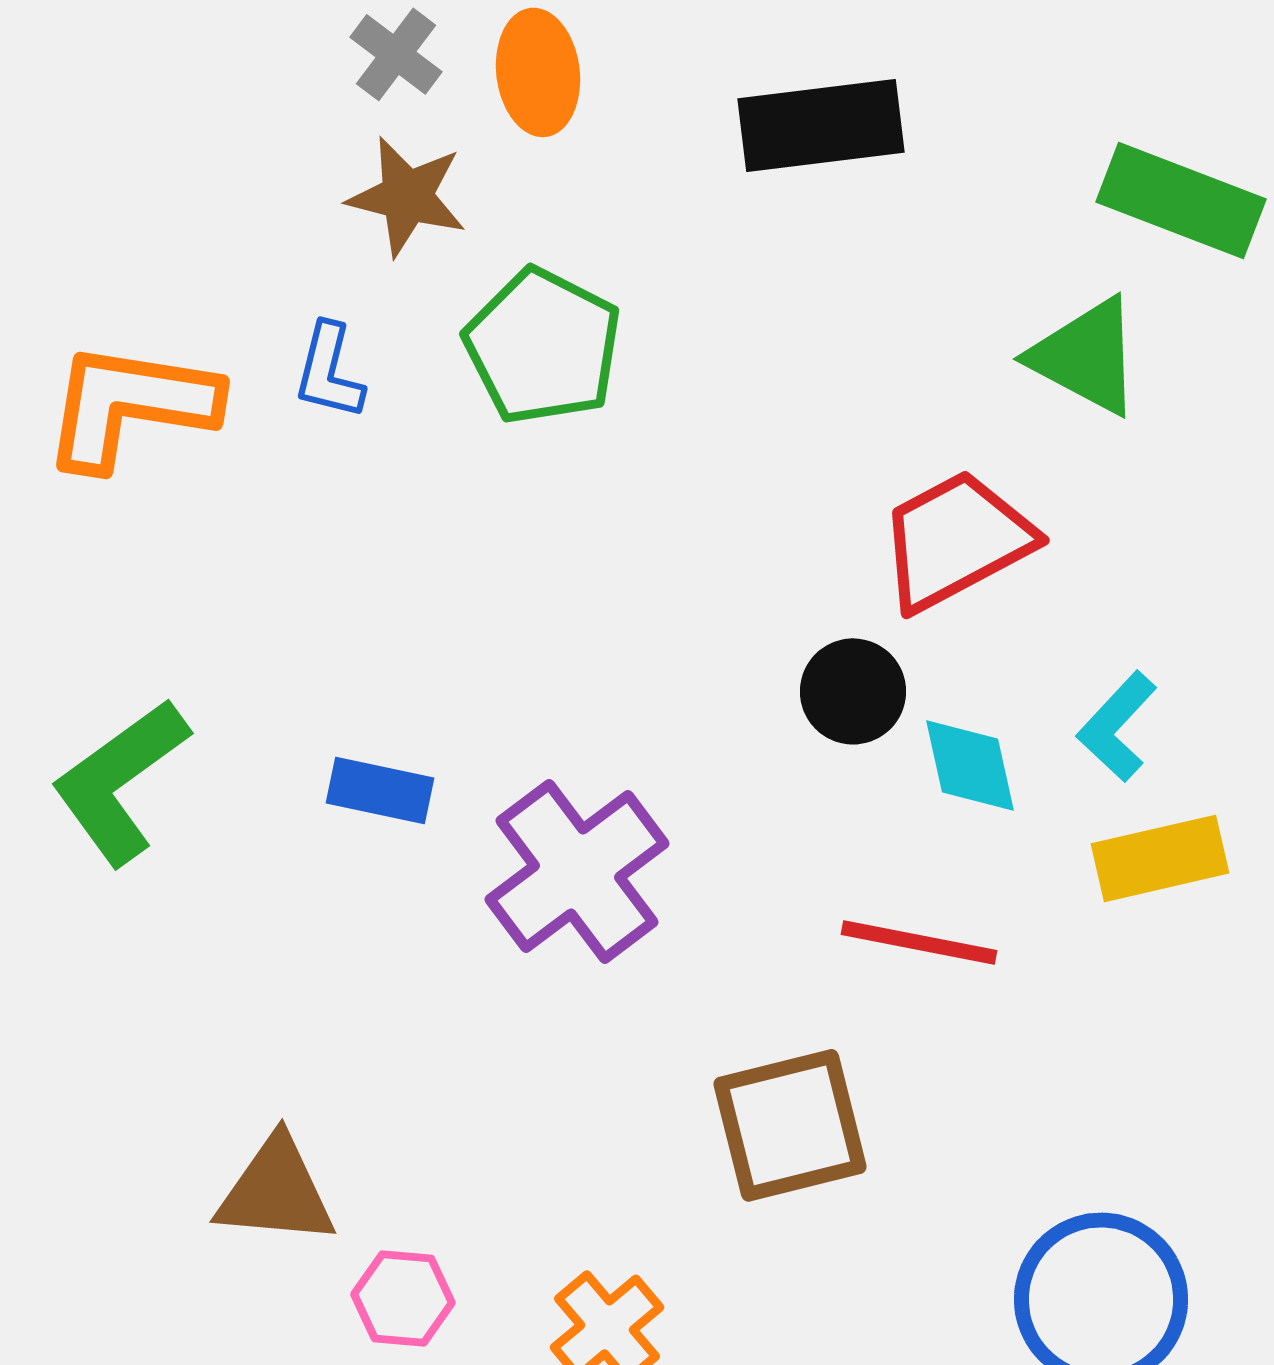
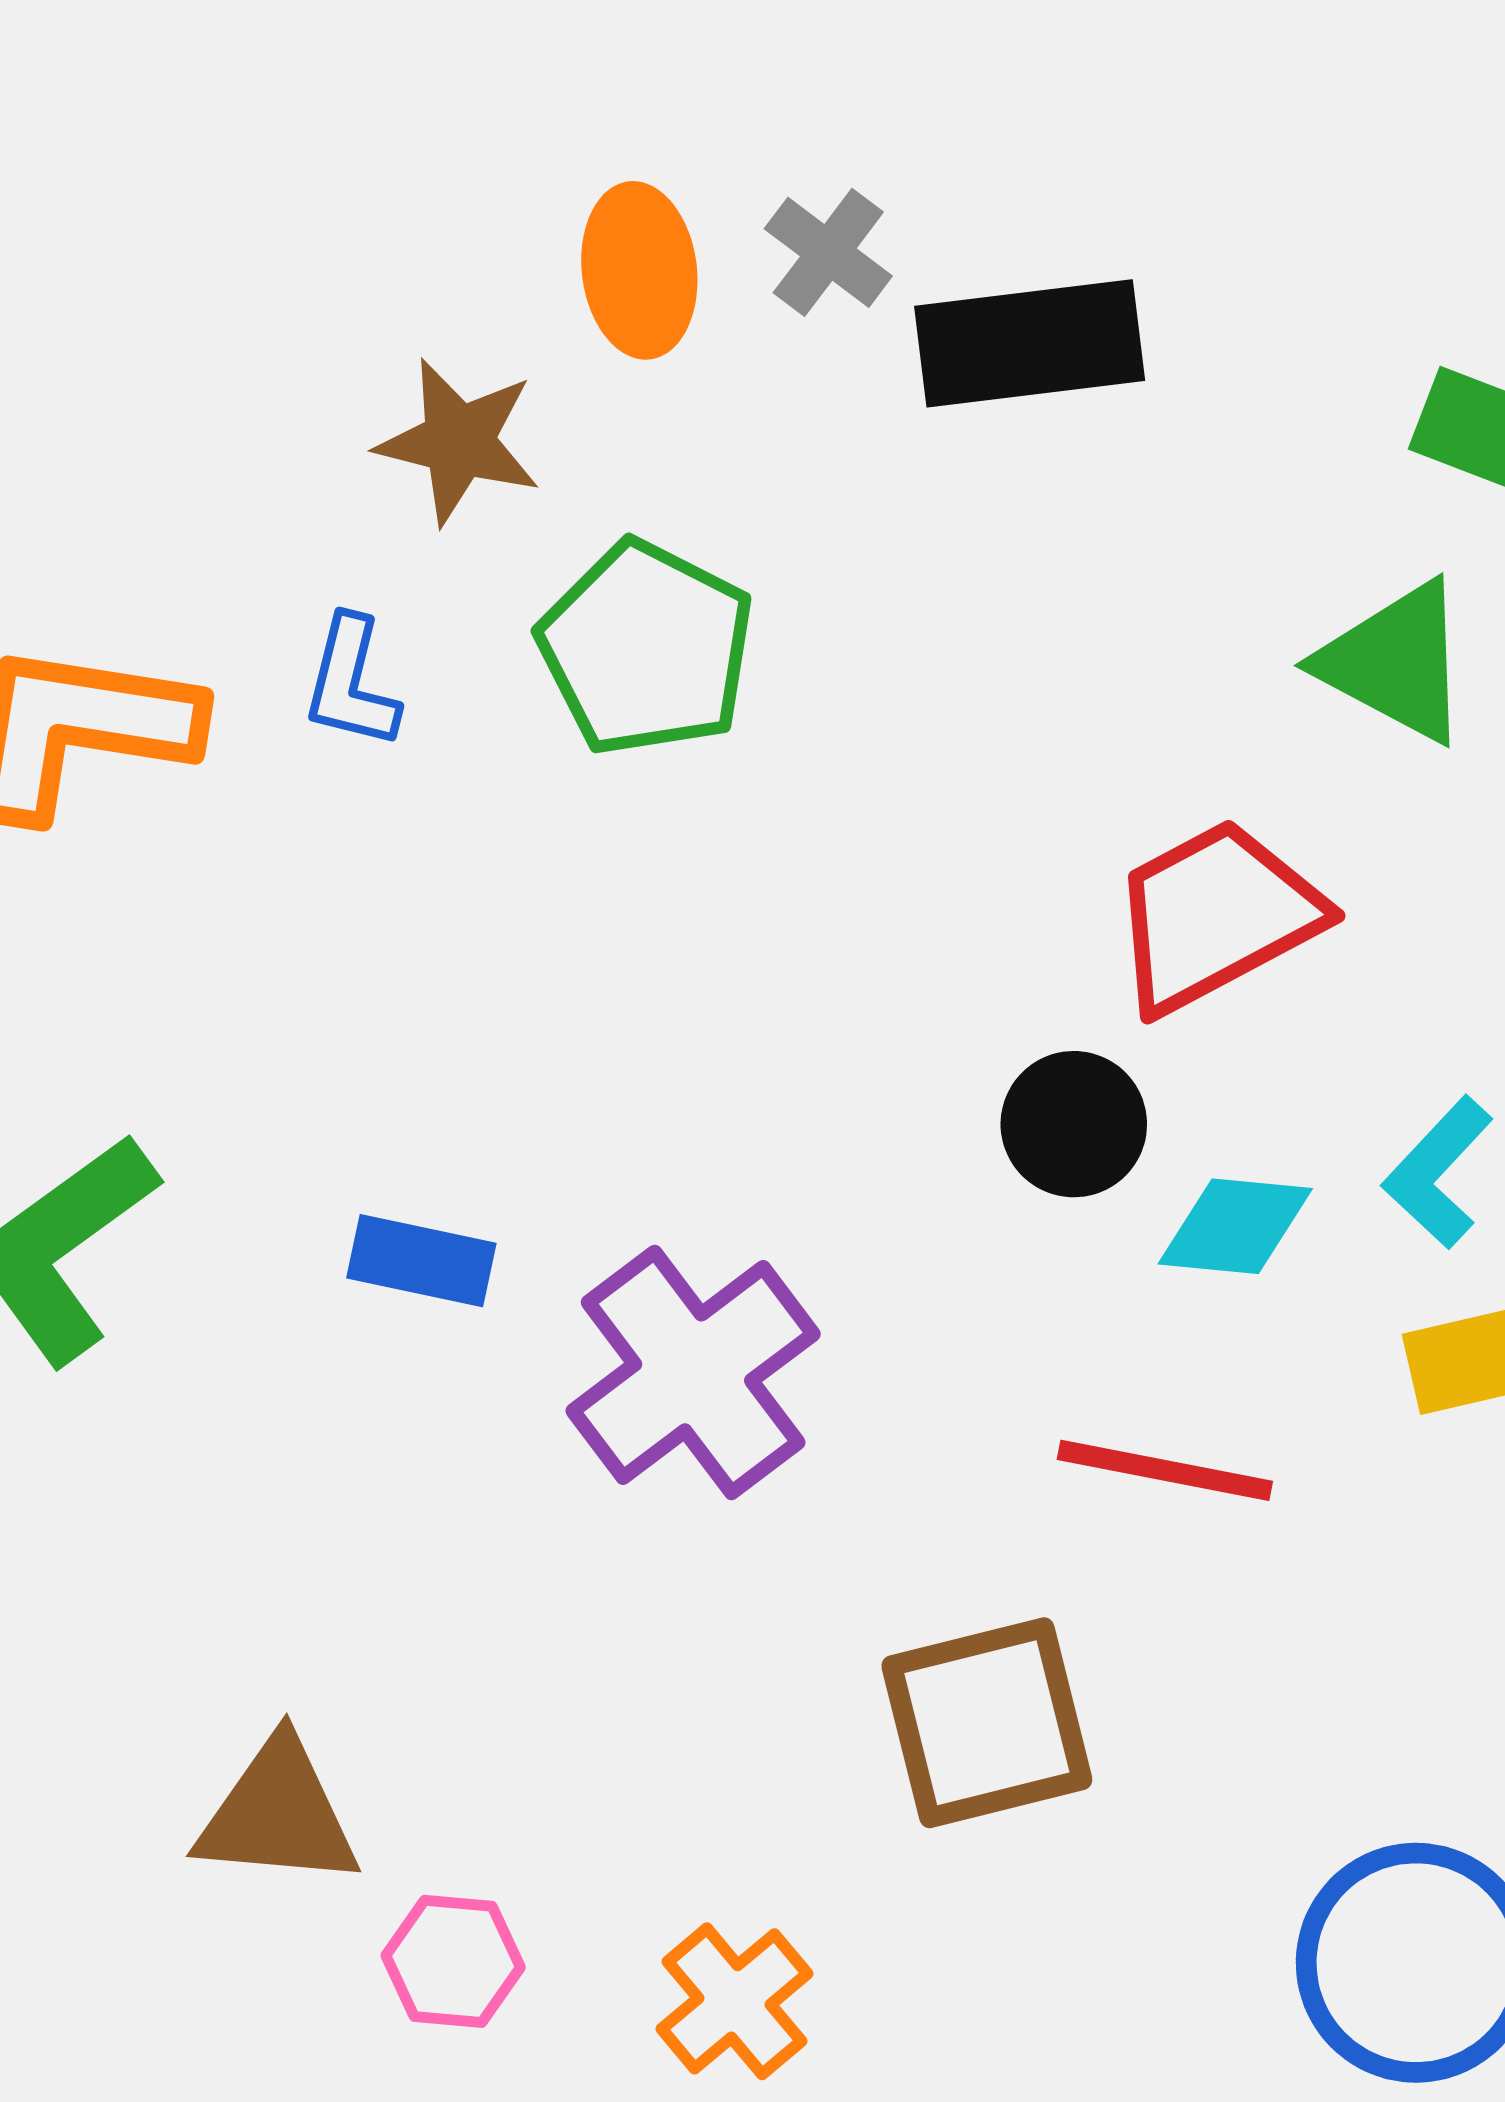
gray cross: (396, 54) -> (828, 252), moved
cyan diamond: (970, 765) -> (1235, 1226), turned -72

